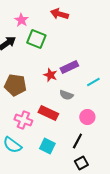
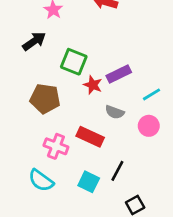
green square: (36, 39) -> (74, 62), moved
pink circle: (87, 117) -> (149, 126), moved
black line: (77, 141) -> (117, 171), moved

